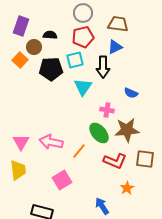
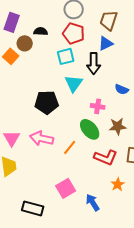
brown trapezoid: (118, 24) -> (109, 20), turned -80
red pentagon: (83, 37) -> (74, 33), turned 30
black pentagon: (51, 69) -> (47, 102), moved
brown star: (127, 130) -> (118, 126), size x0.7
pink square: (62, 180) -> (66, 188), moved

